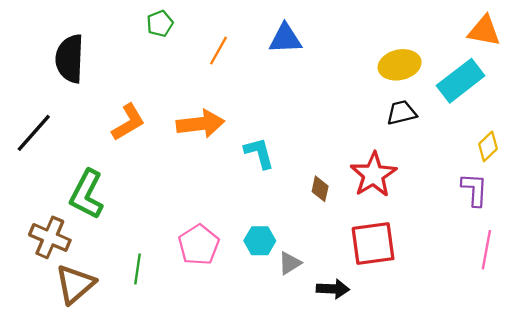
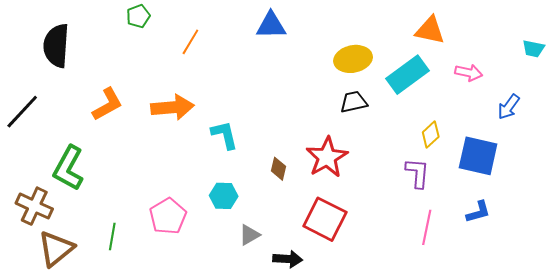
blue triangle: (285, 39) -> (271, 25), moved
cyan hexagon: (260, 241) -> (224, 196), moved
red square: (373, 244) -> (325, 219), turned 33

